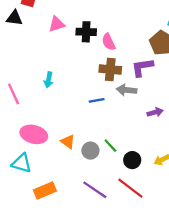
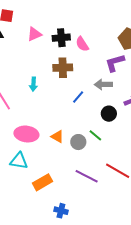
brown cross: (110, 69) -> (63, 68), moved
blue line: (97, 100) -> (78, 97), turned -32
black circle: (132, 160) -> (109, 114), moved

